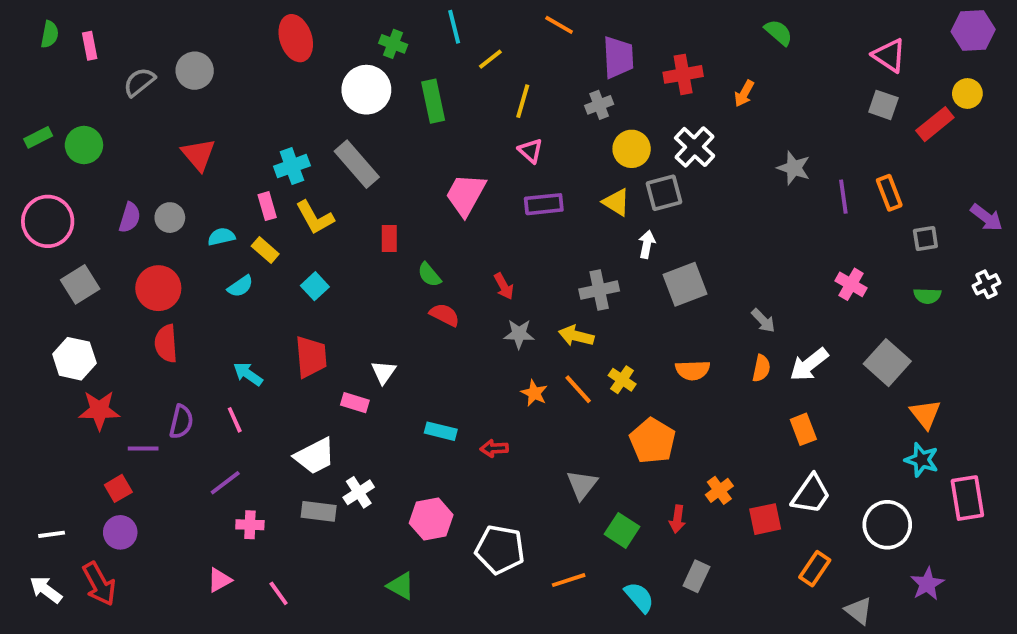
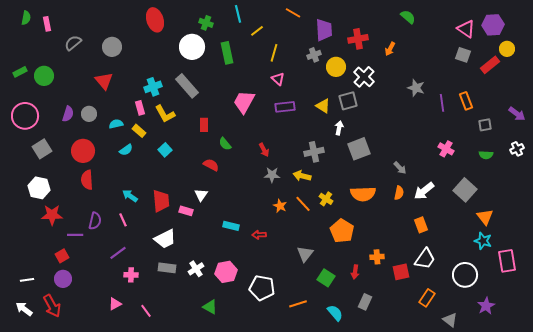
purple hexagon: (973, 31) -> (493, 25), moved
gray circle: (195, 71) -> (112, 47), moved
yellow circle: (632, 149) -> (336, 67), moved
red semicircle: (445, 315) -> (211, 165), moved
red trapezoid: (311, 357) -> (161, 201), moved
orange semicircle: (693, 370) -> (363, 194), size x1.4
orange cross: (719, 490) -> (377, 257), turned 32
white cross: (359, 492) -> (196, 269), moved

